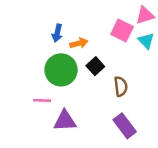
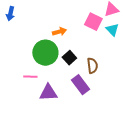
blue arrow: (57, 33) -> (10, 14), moved
black square: (95, 66) -> (69, 58), moved
purple rectangle: (125, 126) -> (80, 85), moved

